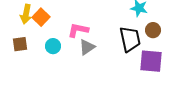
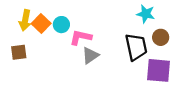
cyan circle: (53, 46) -> (61, 25), moved

